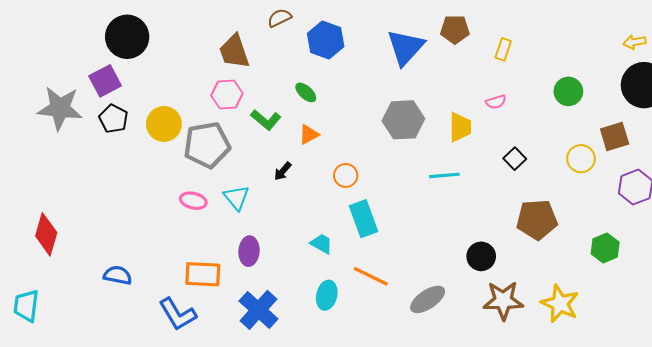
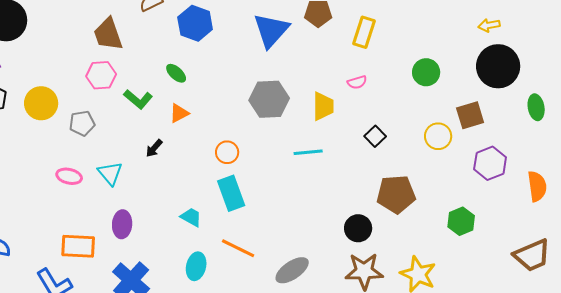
yellow rectangle: (503, 49) -> (364, 32), size x1.4
gray pentagon: (207, 145) -> (82, 123), size x0.6
orange circle: (346, 175) -> (227, 152), moved
black circle: (481, 256) -> (358, 228), moved

